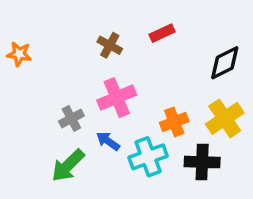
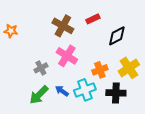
brown cross: (110, 45) -> (63, 26), size x1.5
black diamond: (225, 63) -> (117, 36), moved
pink cross: (117, 98) -> (67, 56), turned -35
blue arrow: (108, 141) -> (62, 91), moved

